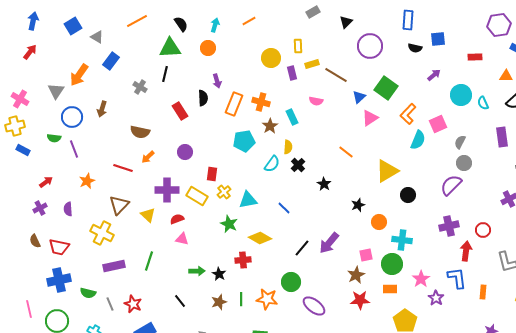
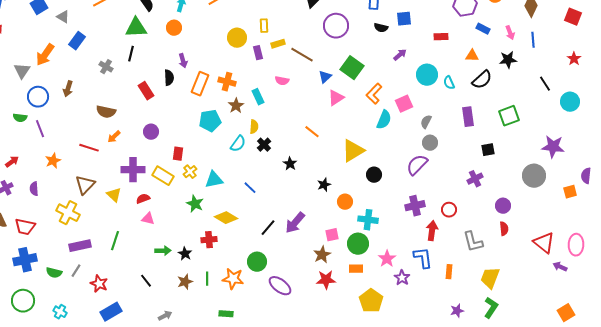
gray line: (110, 304) -> (76, 271), moved, turned 56

